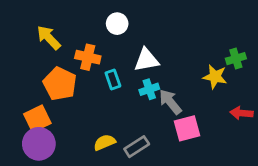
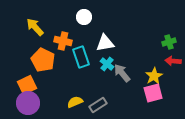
yellow star: (215, 77) -> (154, 76), moved, turned 30
cyan rectangle: (113, 80) -> (81, 57), size x1.5
cyan cross: (149, 89) -> (107, 64), turned -32
red arrow: (242, 113) -> (173, 61), moved
pink square: (187, 128) -> (153, 93), moved

